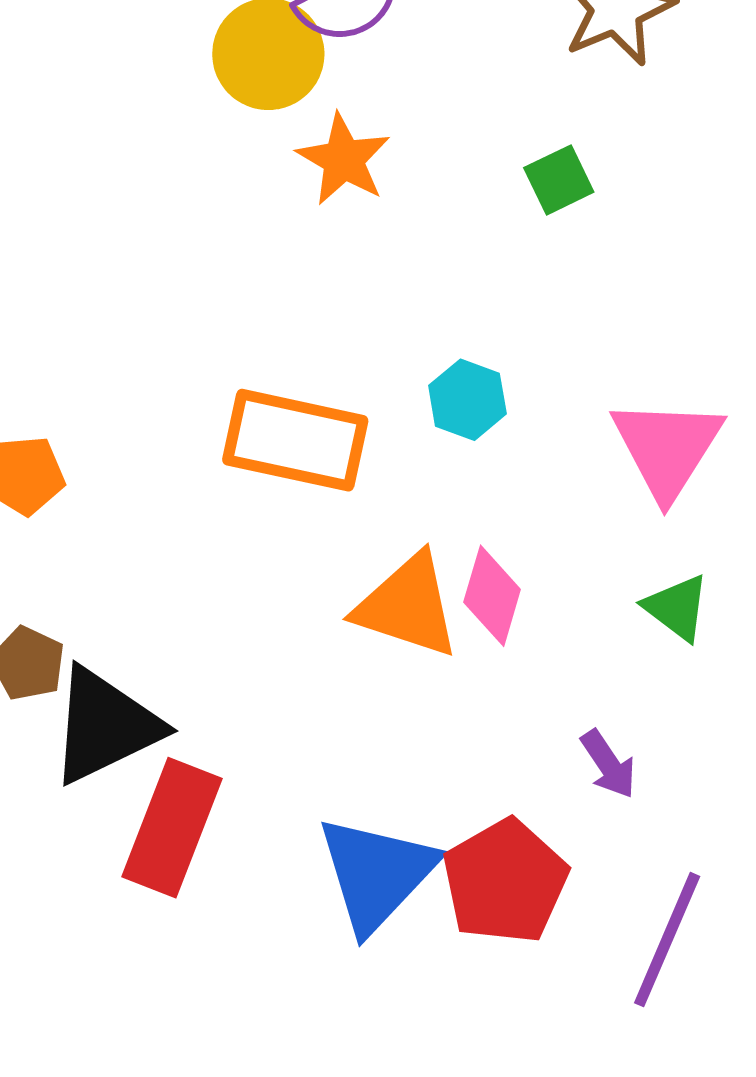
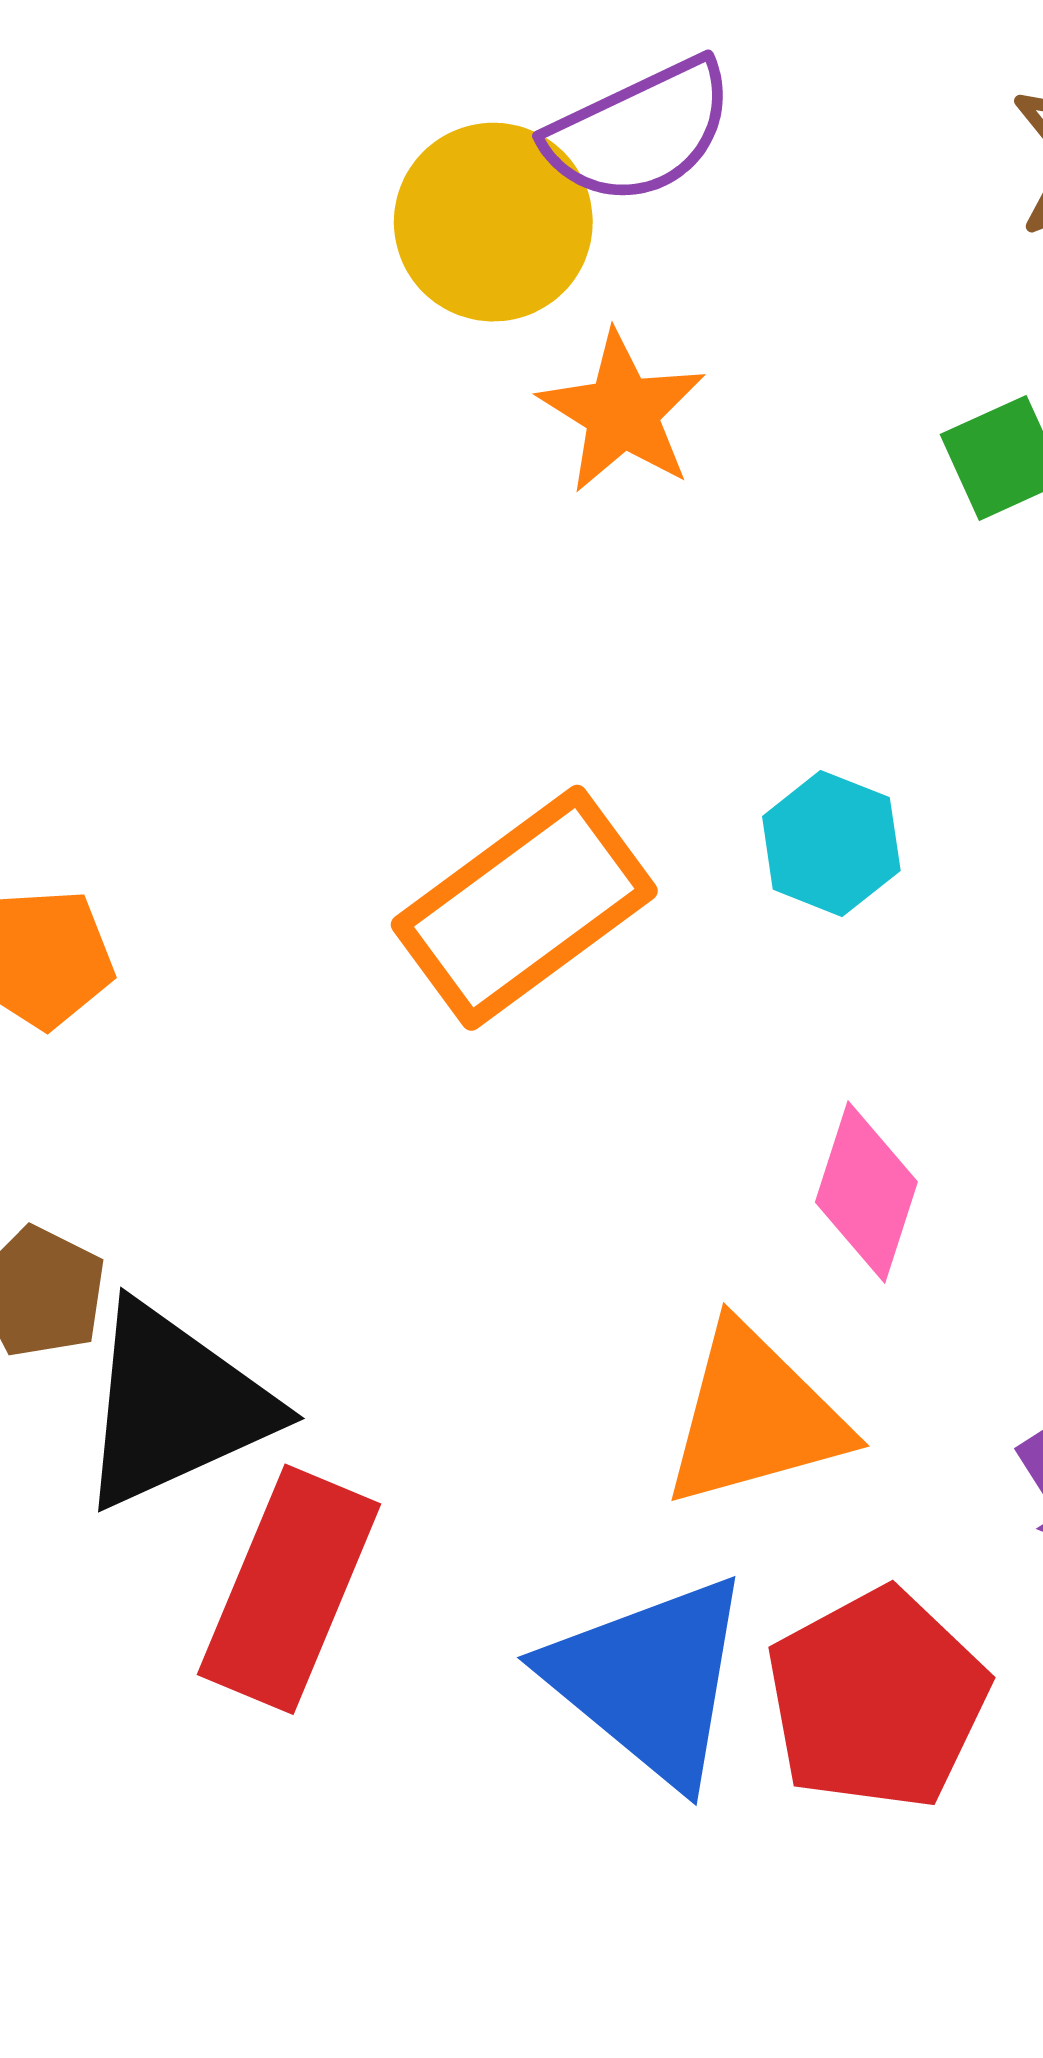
orange rectangle: (295, 440) -> (524, 908), turned -50
orange triangle: (407, 606) -> (755, 1416), moved, turned -35
blue triangle: (377, 874) -> (650, 1680), turned -35

